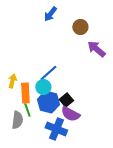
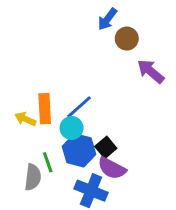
blue arrow: (50, 14) -> (107, 19), moved
yellow arrow: (12, 81) -> (25, 119), turned -80
orange rectangle: (25, 93) -> (45, 109), moved

